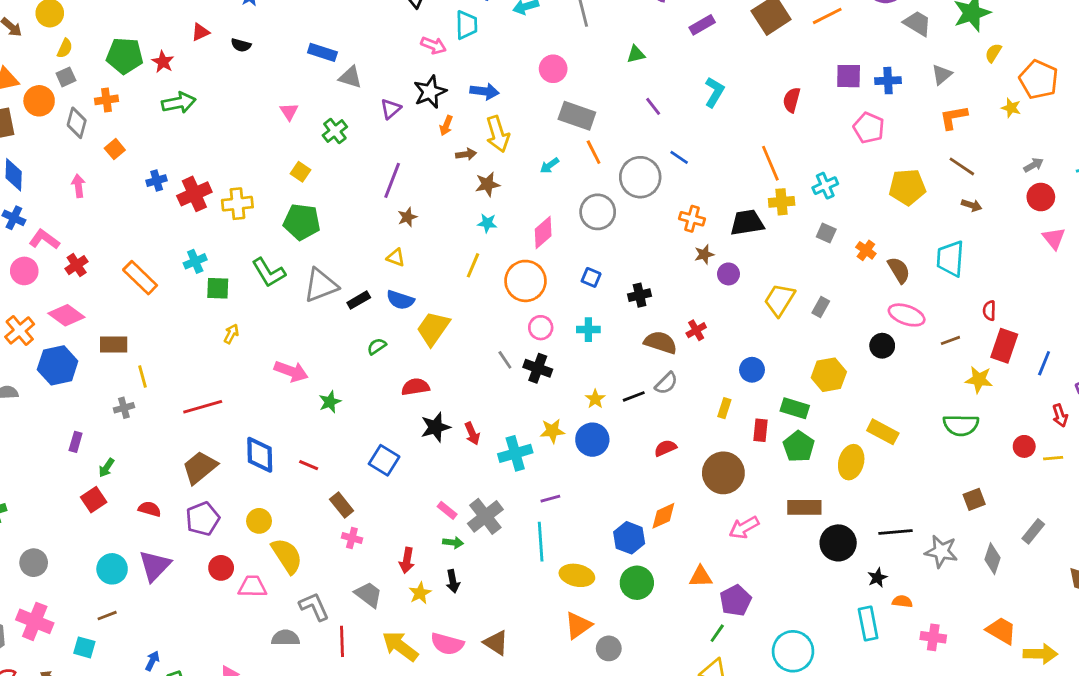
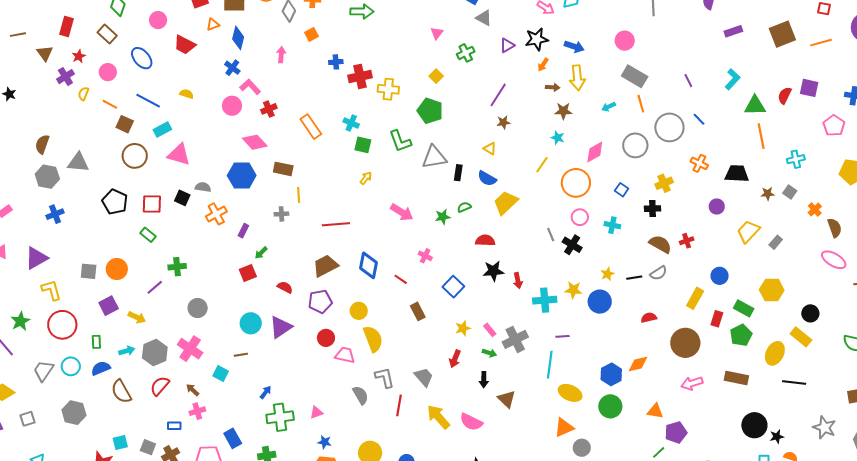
green triangle: (636, 54) -> (755, 106), moved, size x1.6
purple square: (849, 76) -> (809, 88), moved
yellow cross: (782, 202) -> (664, 183), moved, turned -30
brown star: (704, 254) -> (768, 194), moved
cyan cross: (195, 261) -> (351, 123), turned 35
black rectangle: (359, 300) -> (458, 173), turned -63
orange cross: (20, 330) -> (216, 214), moved
black circle: (882, 346) -> (810, 313), moved
green star: (330, 402) -> (443, 217), moved
yellow rectangle: (724, 408) -> (695, 298), size x1.5
black line: (895, 532) -> (794, 383), moved
pink cross: (352, 538) -> (425, 256), moved
black circle: (838, 543) -> (754, 425), moved
yellow star: (420, 593) -> (463, 328), moved
gray semicircle: (286, 638) -> (361, 395), turned 48
brown triangle: (496, 643) -> (507, 399), moved

